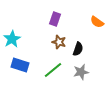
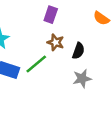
green line: (53, 70) -> (36, 64), moved

